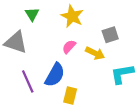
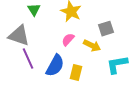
purple line: (28, 81) -> (28, 59), moved
yellow rectangle: (70, 96) -> (76, 73), moved

